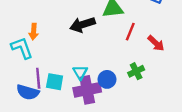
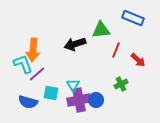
orange arrow: (34, 32) -> (33, 50), size x1.6
purple line: (38, 78) -> (37, 74), moved, turned 54
blue circle: (107, 79) -> (96, 100), moved

